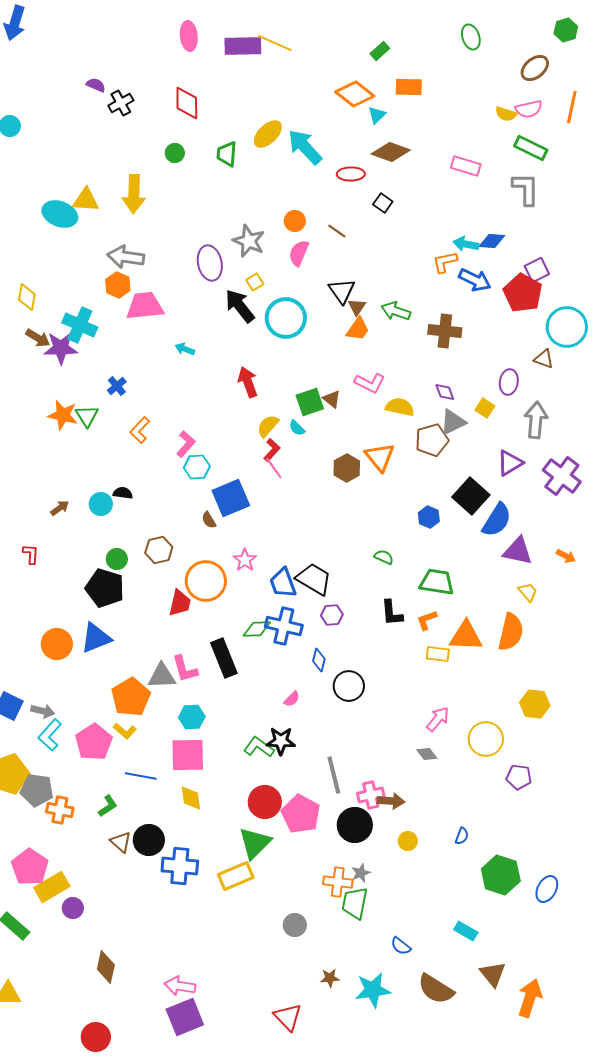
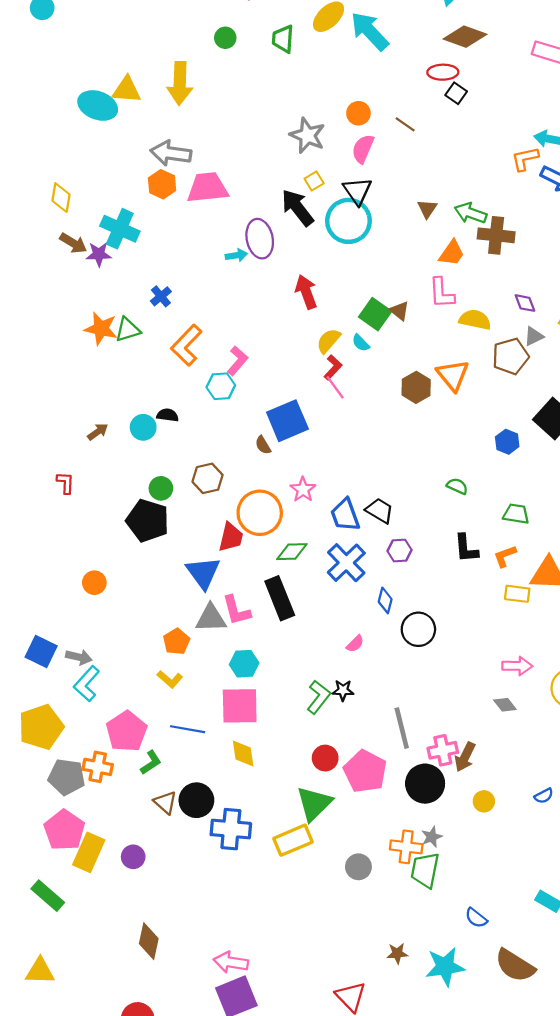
red ellipse: (351, 174) -> (443, 72), moved
purple ellipse: (210, 263) -> (260, 239), moved
black triangle: (342, 291) -> (357, 191), moved
pink trapezoid: (145, 306) -> (208, 188), moved
orange trapezoid: (358, 329) -> (452, 253), moved
brown cross: (445, 331) -> (496, 235), moved
purple star: (61, 348) -> (99, 254), size x0.7
cyan arrow: (185, 349) -> (236, 255), turned 150
pink L-shape: (370, 383) -> (442, 293), turned 60
green square: (310, 402) -> (375, 314), turned -36
green triangle: (87, 416) -> (128, 330), turned 45
gray triangle: (453, 422) -> (534, 336), size x0.7
orange L-shape: (140, 430) -> (186, 345), size x1.4
cyan hexagon: (197, 467) -> (221, 386), moved
black trapezoid: (314, 579) -> (380, 511), size x0.7
green trapezoid: (437, 582) -> (516, 514), size x0.7
blue cross: (284, 626) -> (346, 563), turned 33
green diamond: (257, 629) -> (292, 552), moved
blue triangle: (96, 638) -> (203, 573), moved, turned -44
orange circle: (57, 644) -> (94, 583), size x0.7
orange pentagon: (131, 697) -> (176, 642), size x0.6
pink arrow: (438, 719) -> (517, 666), turned 52
black star: (281, 741) -> (343, 690), size x0.7
pink pentagon: (94, 742) -> (127, 731), moved
green L-shape: (259, 747) -> (319, 697), turned 92
gray pentagon: (37, 790) -> (67, 777), moved
brown arrow: (391, 801) -> (465, 757), turned 112
red circle: (265, 802) -> (325, 758), size x0.7
blue semicircle: (462, 836) -> (544, 796), turned 42
yellow rectangle: (52, 887) -> (89, 852), turned -36
purple circle: (73, 908) -> (133, 857), moved
gray circle: (295, 925) -> (358, 867), moved

